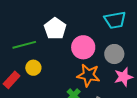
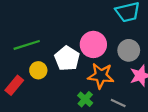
white pentagon: (55, 29) -> (67, 58), moved

